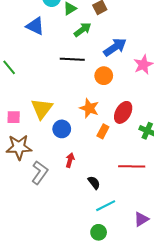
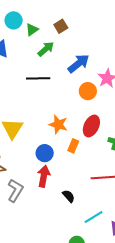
orange circle: (104, 76) -> (88, 91), moved
blue circle: (62, 129) -> (45, 153), moved
red arrow: (70, 160) -> (44, 176), size x1.5
cyan line: (106, 206) -> (94, 217), moved

